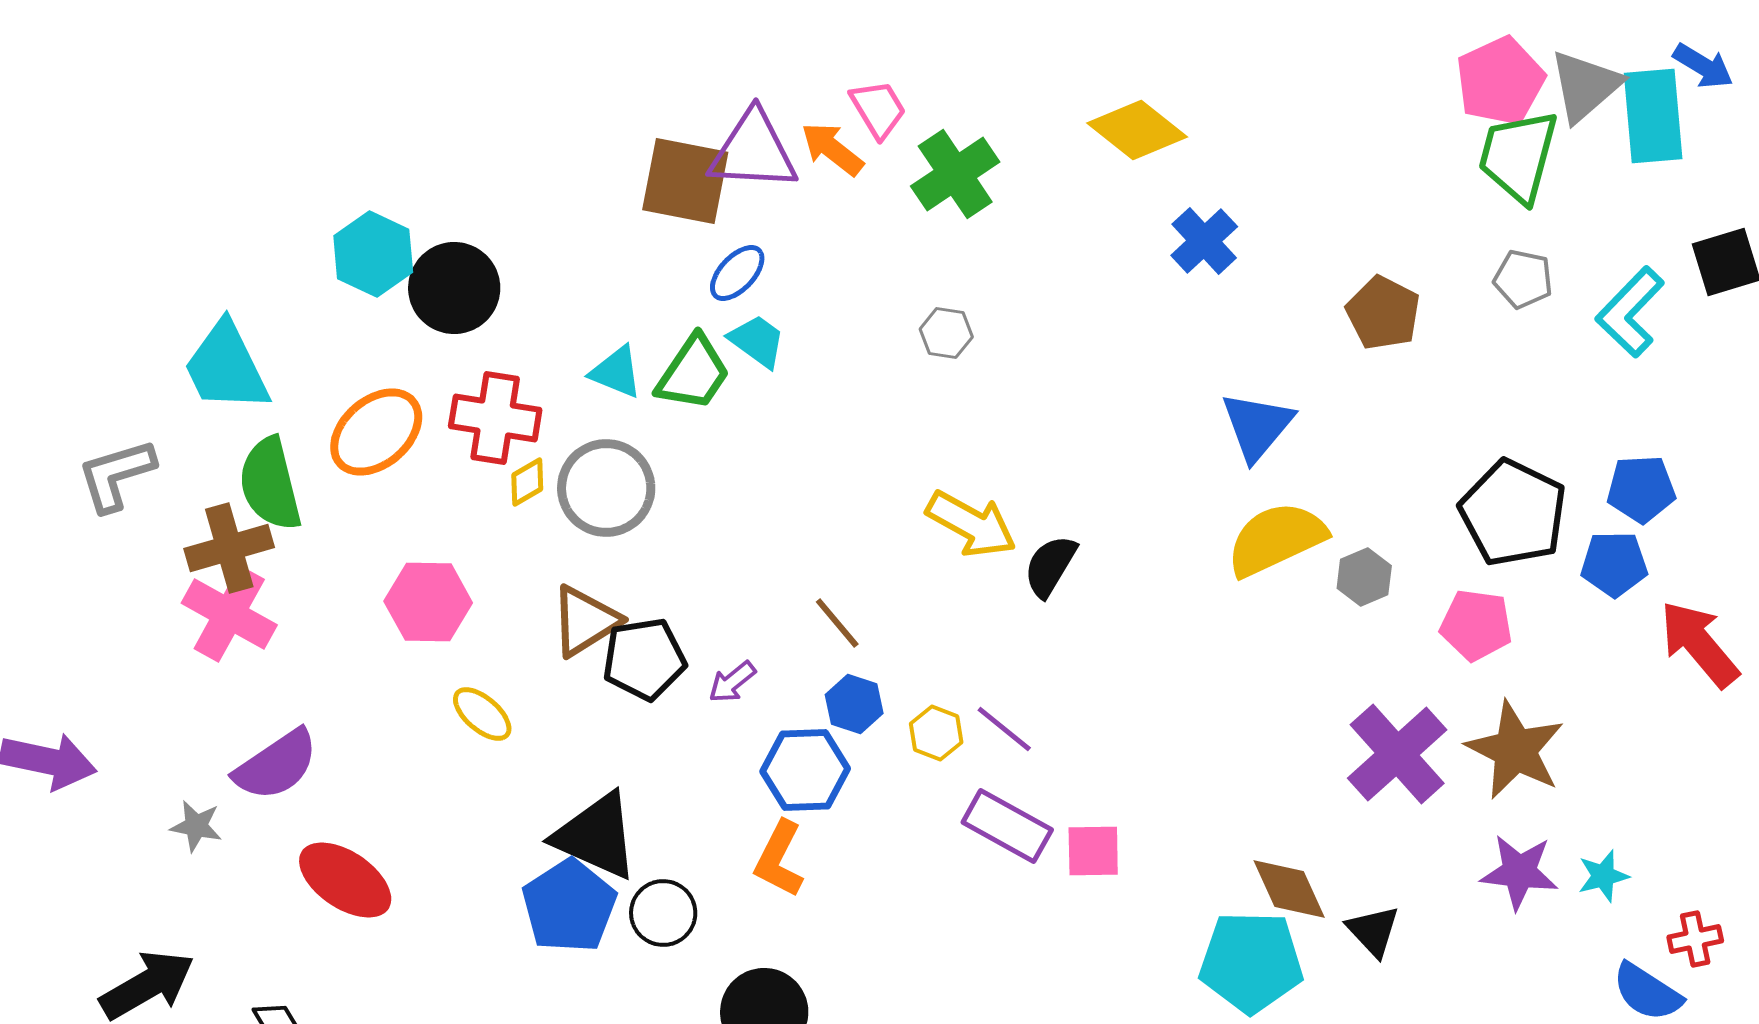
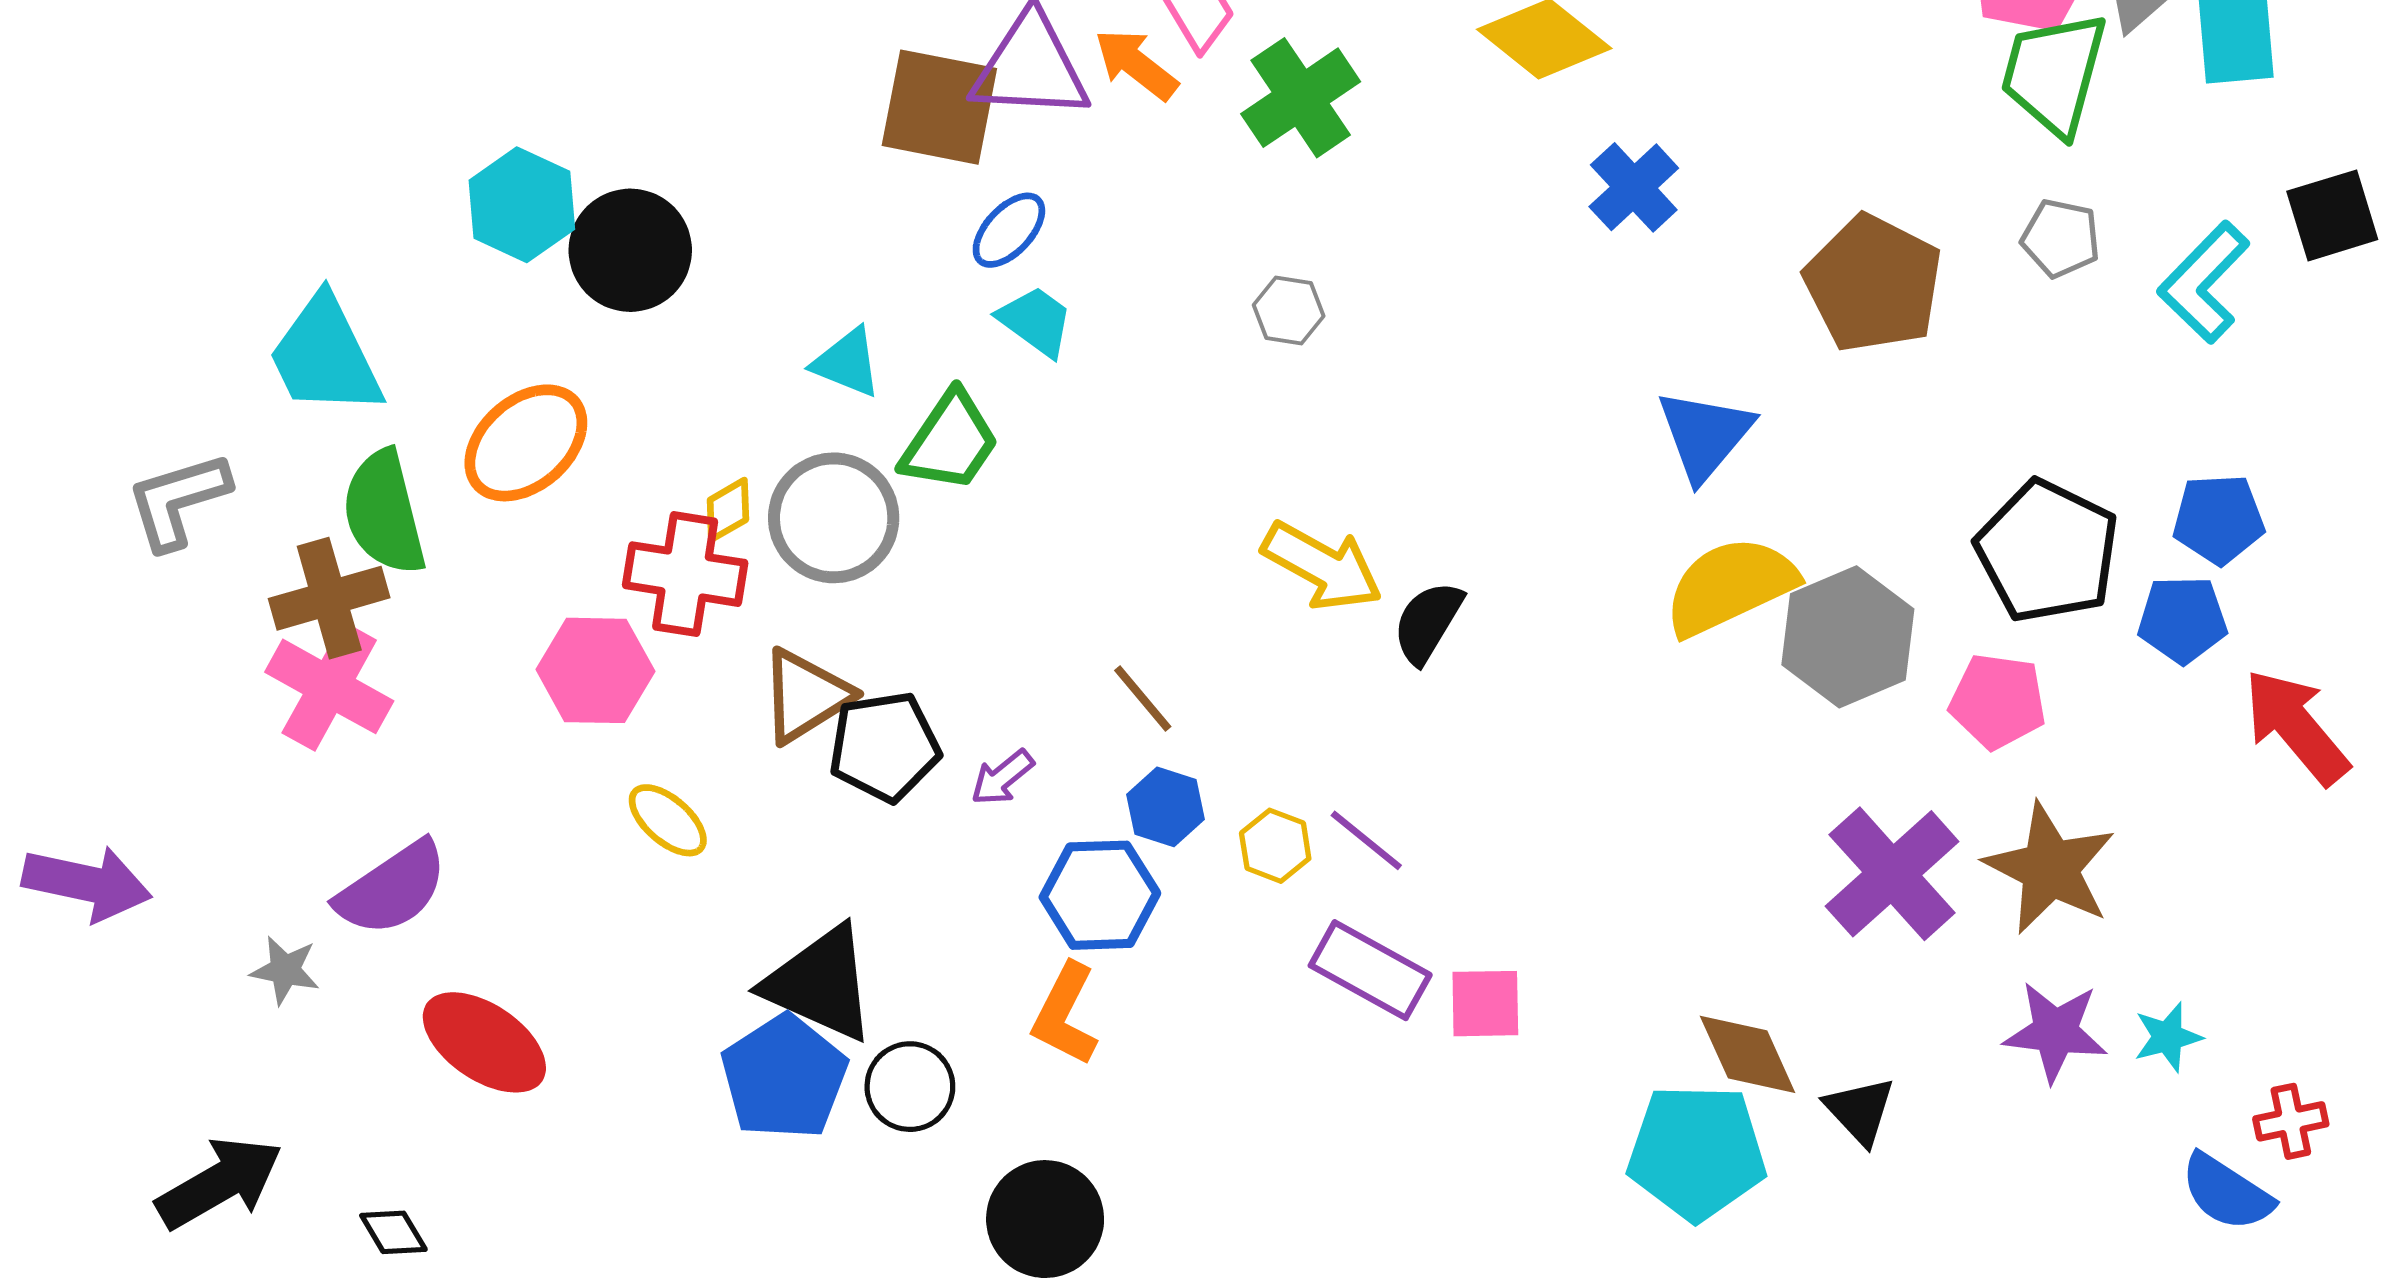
brown pentagon: (1383, 313) -> (1873, 284), size x1.4
green trapezoid: (693, 373) -> (950, 442), moved
red cross: (495, 418) -> (685, 574), moved
gray hexagon: (1364, 577) -> (1848, 637), size x1.8

